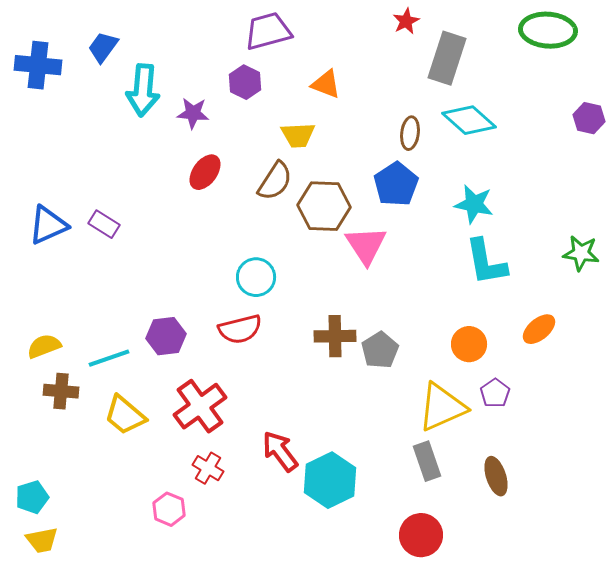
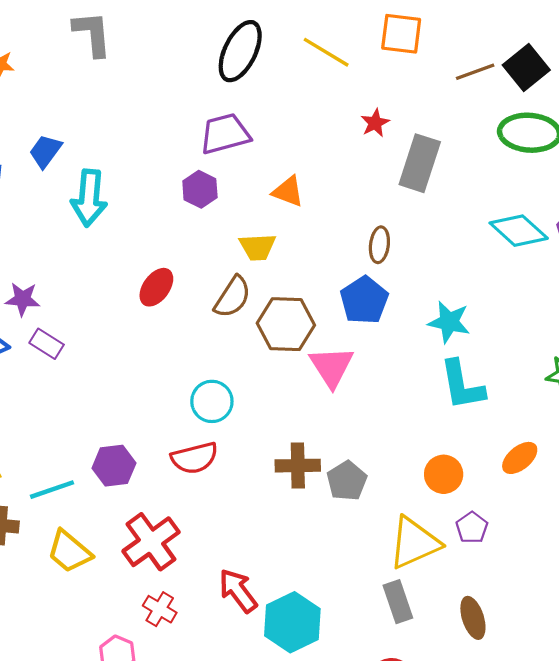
purple star: (193, 113) -> (23, 299), moved
cyan diamond: (469, 120) -> (519, 231), moved

